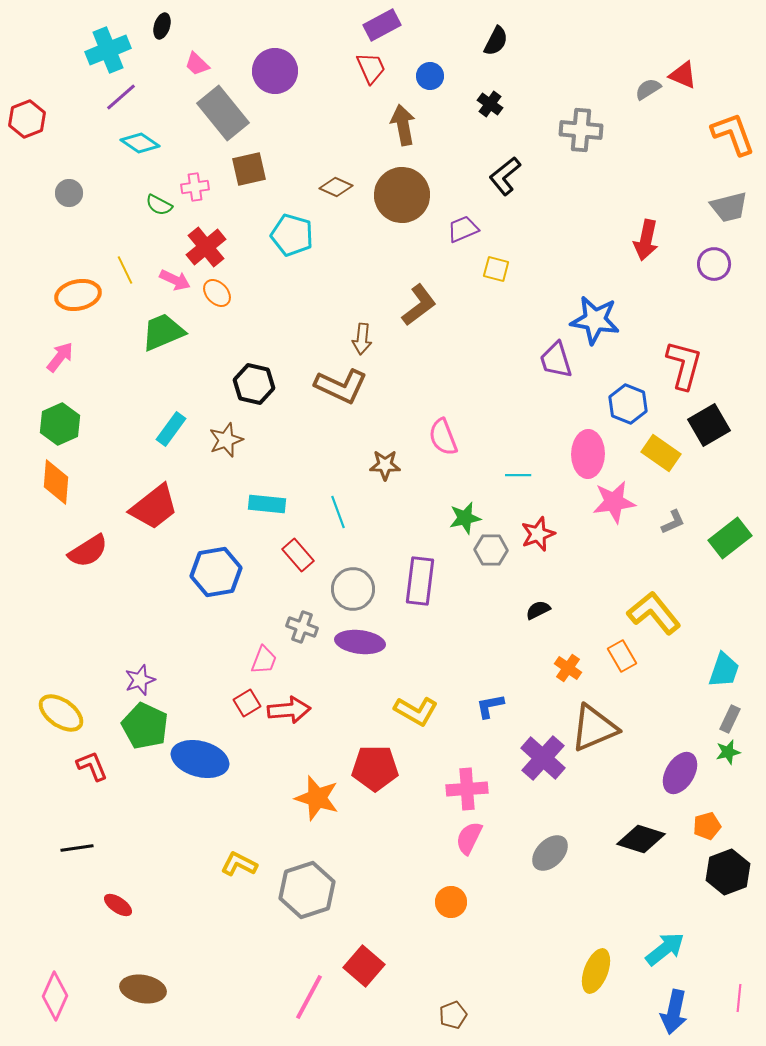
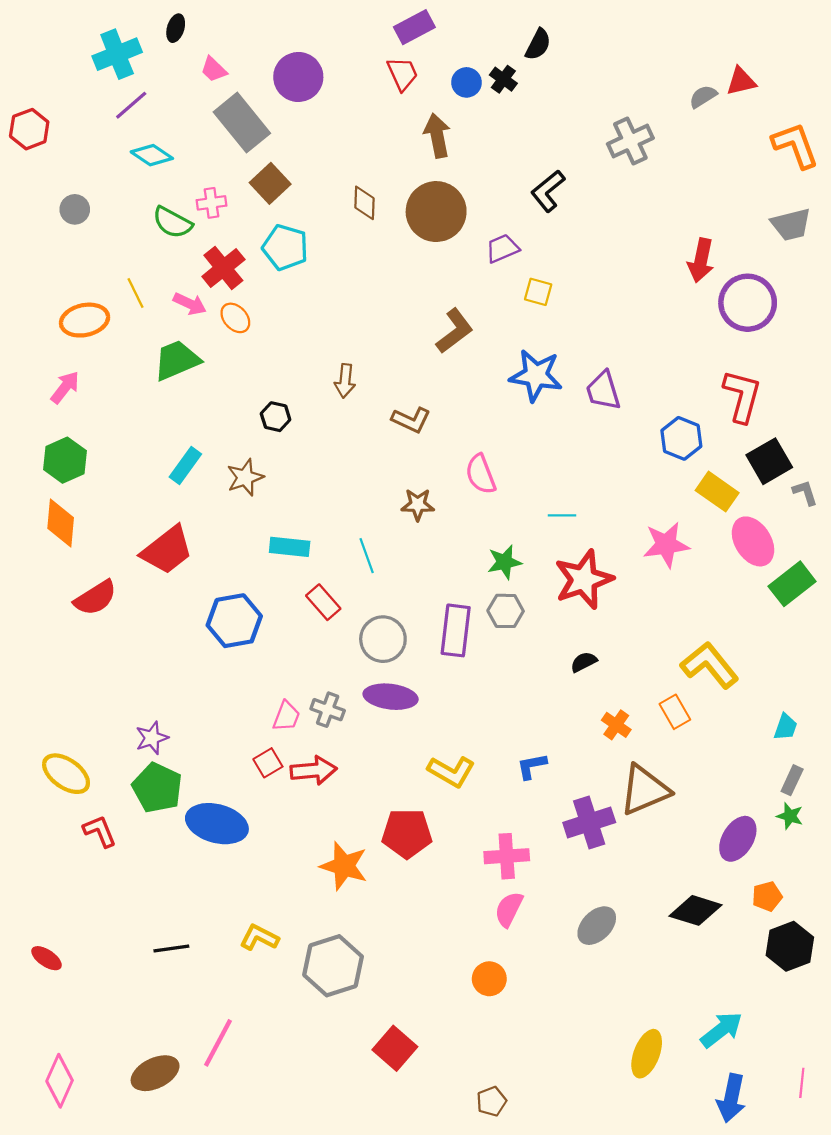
red triangle: (683, 75) -> (741, 81), turned -36
black cross: (490, 104) -> (503, 79), moved
gray cross: (581, 130) -> (630, 141), turned -30
brown square: (249, 169) -> (270, 183), turned -30
brown diamond: (336, 187) -> (364, 203), turned 68
green semicircle: (159, 205) -> (172, 222), size x1.4
cyan pentagon: (292, 235) -> (285, 247), moved
purple circle: (714, 264) -> (748, 303), moved, size x1.6
blue star: (595, 320) -> (536, 375), moved
brown arrow: (362, 339) -> (345, 381), moved
black hexagon: (254, 384) -> (276, 417), size x0.7
brown L-shape: (341, 386) -> (411, 420), moved, size x0.7
pink ellipse: (588, 454) -> (753, 541), moved, turned -33
gray L-shape: (673, 522) -> (805, 493), moved, turned -84
red star: (538, 534) -> (584, 579), size x1.6
gray hexagon: (491, 550) -> (506, 611), moved
gray cross: (302, 627) -> (328, 710), moved
cyan trapezoid: (724, 670) -> (786, 727), size x0.7
green star: (728, 752) -> (790, 816), turned 30
purple cross: (543, 758) -> (589, 823), turned 30
black line: (77, 848) -> (171, 948), moved
red ellipse: (118, 905) -> (47, 958), moved
brown ellipse: (143, 989) -> (155, 1073), turned -36
pink line: (309, 997) -> (218, 1043), moved

